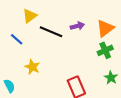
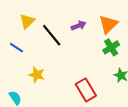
black line: (51, 32) -> (52, 35), turned 35

